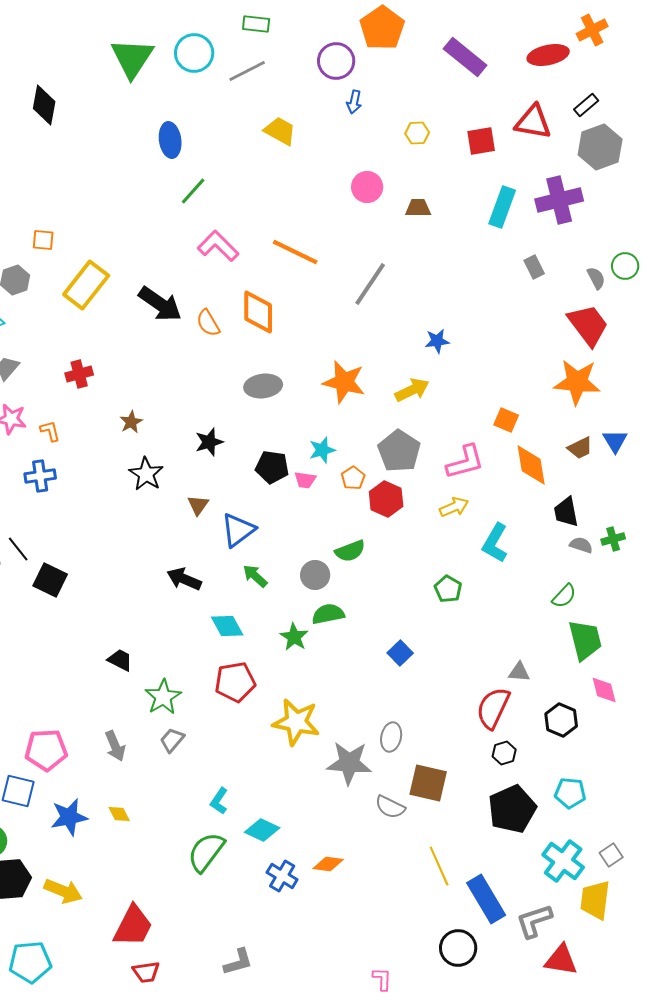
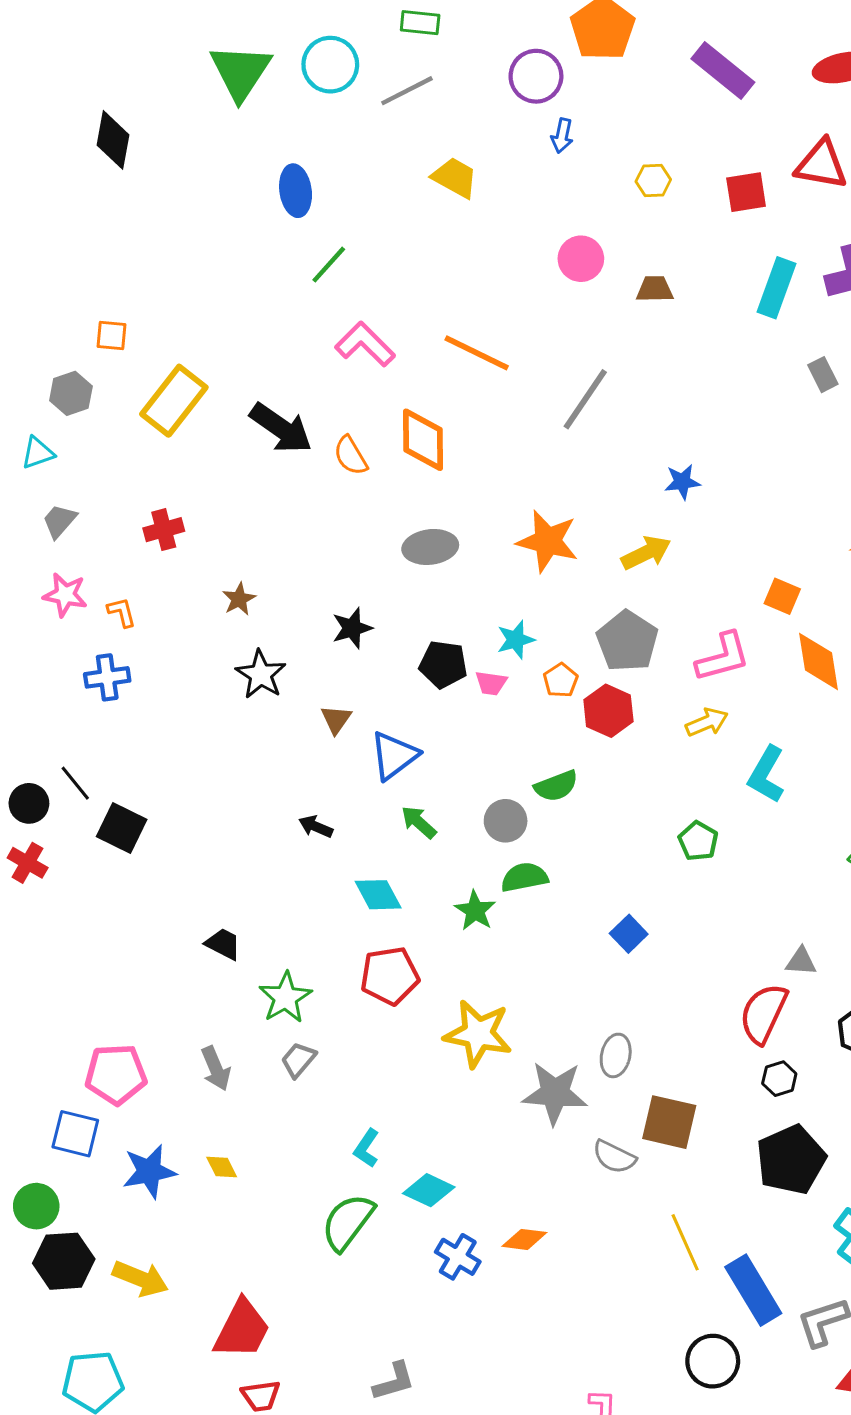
black arrow: (184, 579) -> (316, 827), size x0.7

